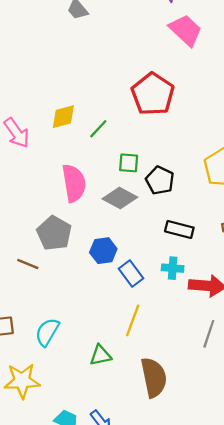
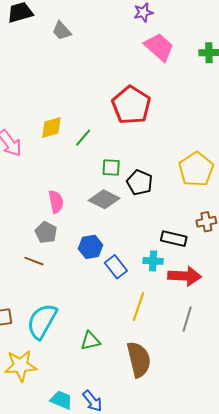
pink semicircle: (74, 183) -> (56, 202), moved, size x0.7
black rectangle: (179, 229) -> (174, 239), moved
gray pentagon: (54, 233) -> (46, 232), size x0.7
brown line: (28, 264) -> (34, 261), moved
yellow line: (133, 320) -> (139, 306), moved
cyan semicircle: (47, 332) -> (42, 321), size x1.4

